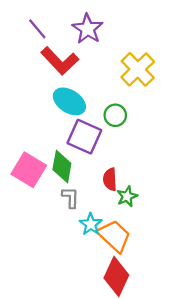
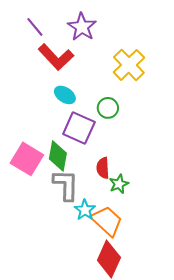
cyan ellipse: (69, 101) -> (65, 95), size x0.7
gray L-shape: (70, 197) -> (66, 185), size x1.6

